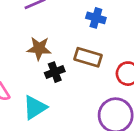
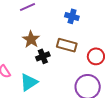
brown star: (39, 48) -> (31, 39), turned 30

